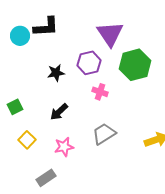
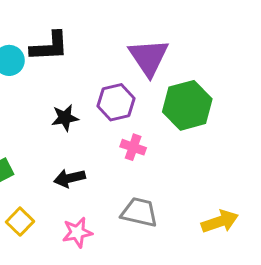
black arrow: (59, 112) -> (70, 178), turned 30
gray trapezoid: (104, 134) -> (139, 212), turned 45

